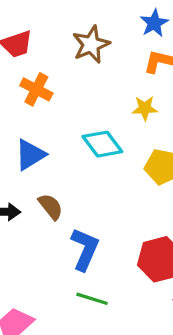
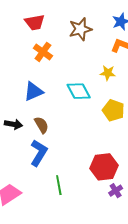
blue L-shape: (85, 249) -> (39, 153), moved
green line: (92, 299) -> (59, 185), turned 54

